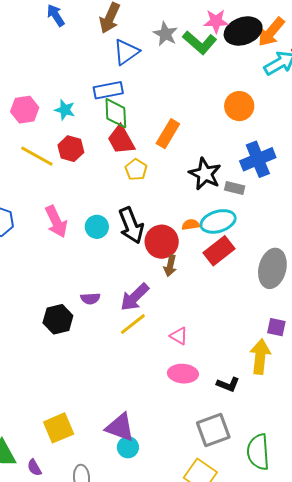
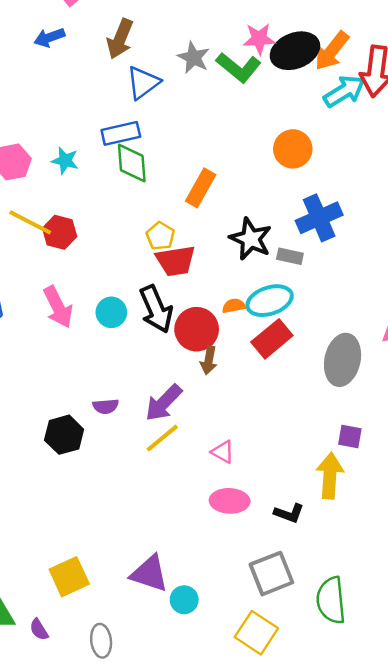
blue arrow: (56, 15) -> (49, 37), turned -75
red trapezoid: (121, 140) -> (176, 261), moved, turned -68
red hexagon: (71, 149) -> (60, 232), moved
cyan circle: (128, 447) -> (184, 600), moved

